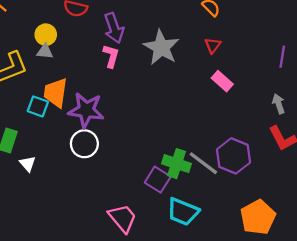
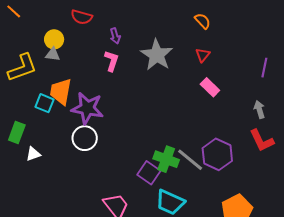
purple arrow: (114, 28) -> (115, 36), size x0.6
white triangle: (28, 164) -> (33, 154), turned 49

